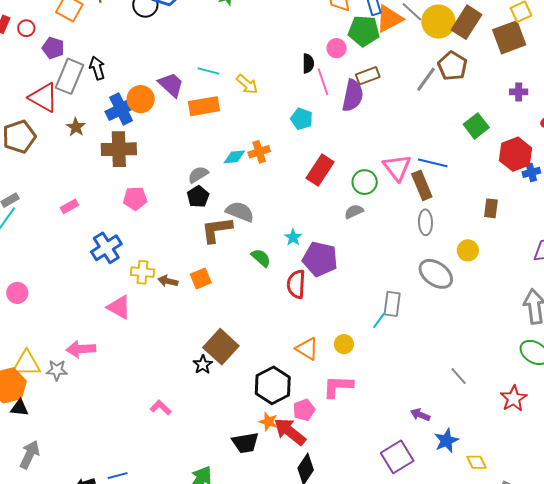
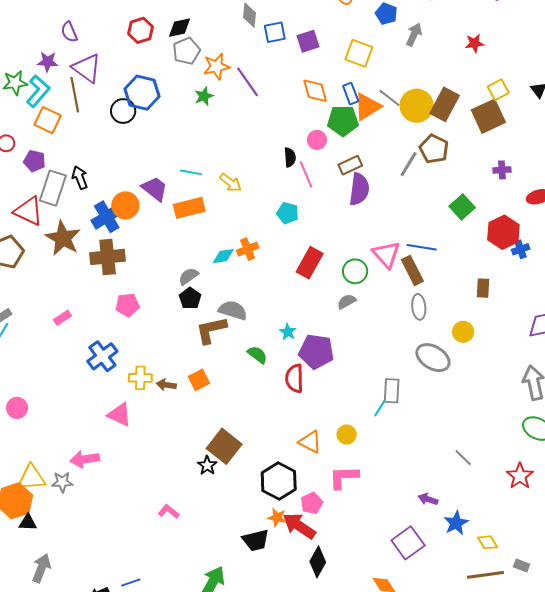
purple semicircle: (353, 95) -> (359, 189), moved
brown star: (76, 127) -> (63, 238), size x1.8

